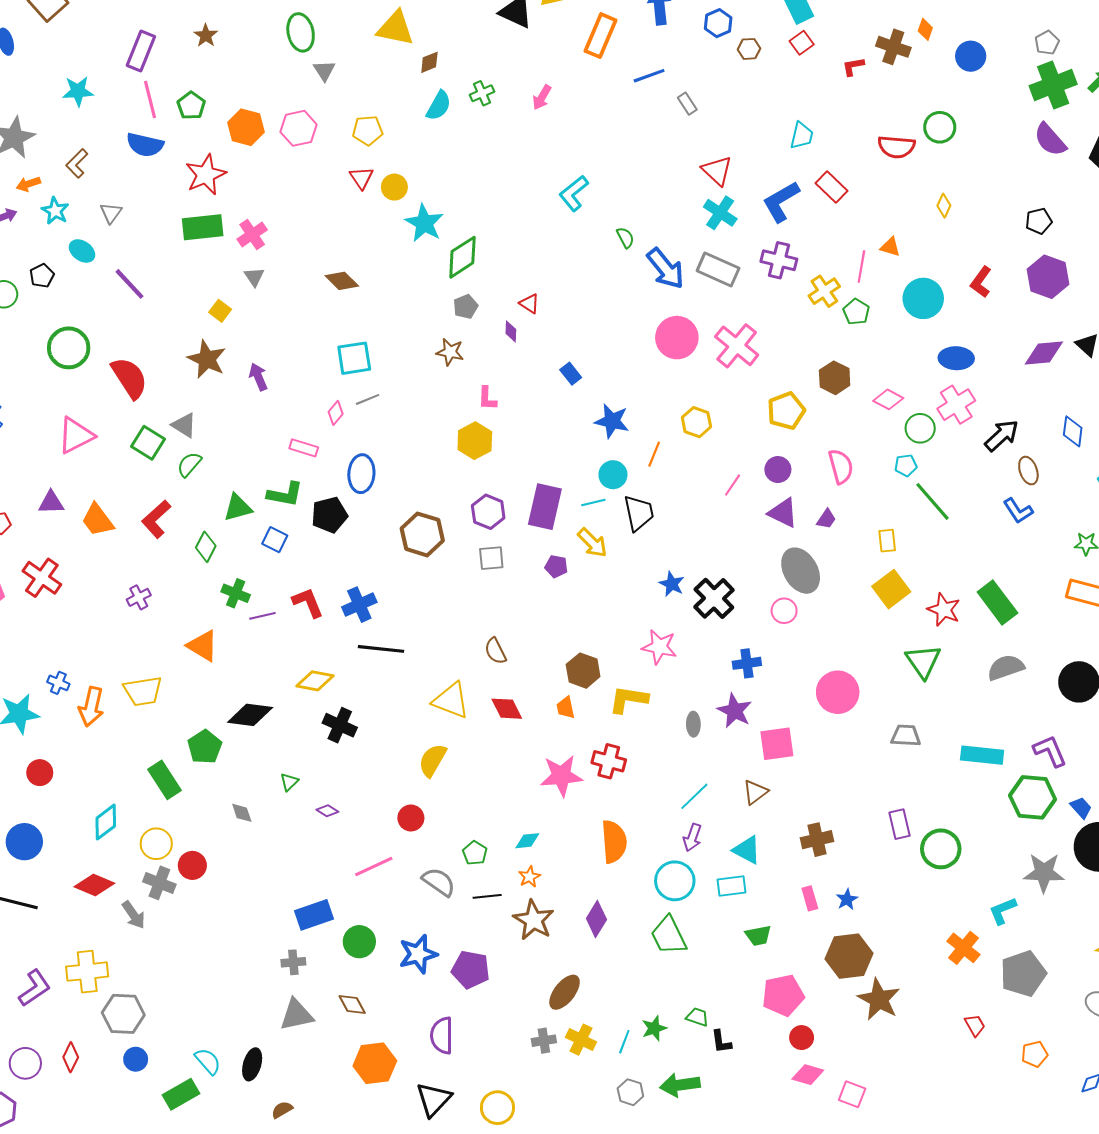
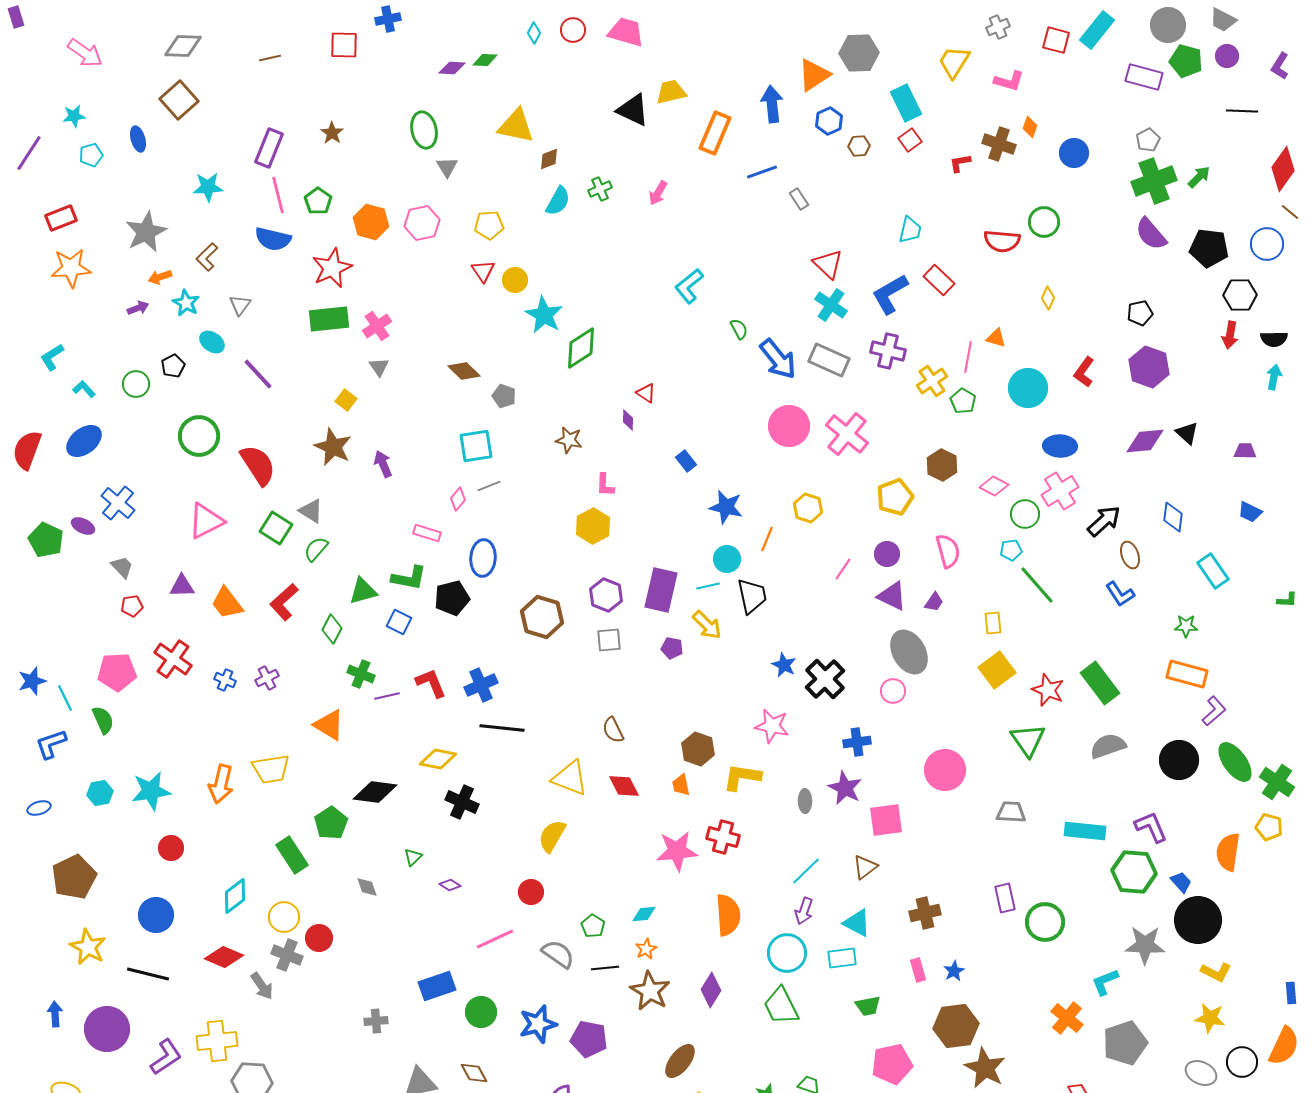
gray pentagon: (466, 307) -> (504, 396), moved, turned -30
blue cross: (58, 683) -> (225, 680), moved
gray cross: (293, 962) -> (376, 1021), moved

